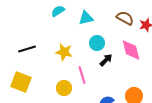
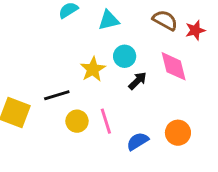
black line: (27, 49) -> (57, 95), moved
yellow star: (64, 52) -> (93, 69), moved, turned 30
pink line: (82, 75) -> (106, 121), moved

